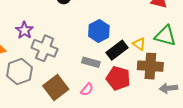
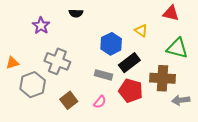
purple star: (24, 30) -> (41, 26), moved
yellow triangle: (139, 44) -> (141, 31), moved
brown square: (56, 88) -> (69, 100), size x0.7

